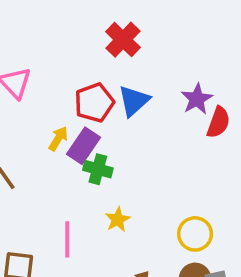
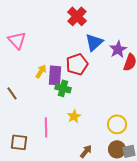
blue triangle: (134, 101) -> (94, 42), moved
red pentagon: (94, 103) -> (77, 64), moved
purple rectangle: (83, 146) -> (55, 75), turned -30

